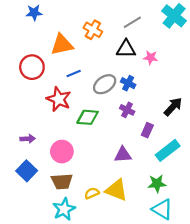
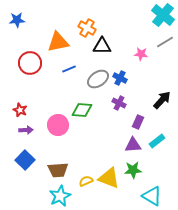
blue star: (34, 13) -> (17, 20), moved
gray line: (132, 22) -> (165, 42), moved
black triangle: (126, 49) -> (102, 46), moved
red star: (59, 99) -> (20, 110), moved, size x0.6
cyan rectangle: (168, 150) -> (157, 141), size x0.7
pink circle: (62, 152) -> (58, 125), moved
purple triangle: (123, 155) -> (133, 145), moved
green star: (157, 184) -> (133, 170), moved

